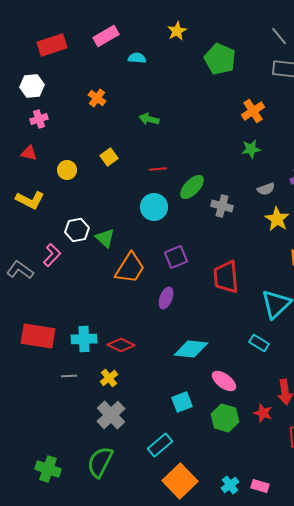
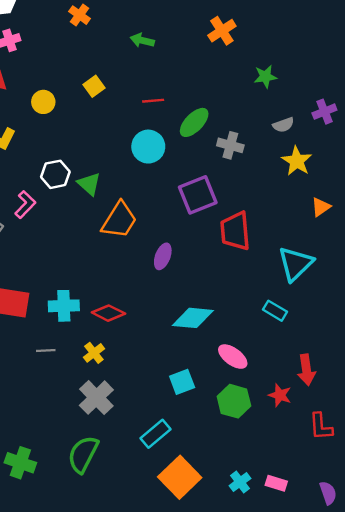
orange cross: (253, 111) -> (222, 31), moved
purple square: (176, 257) -> (198, 195), moved, size x1.4

